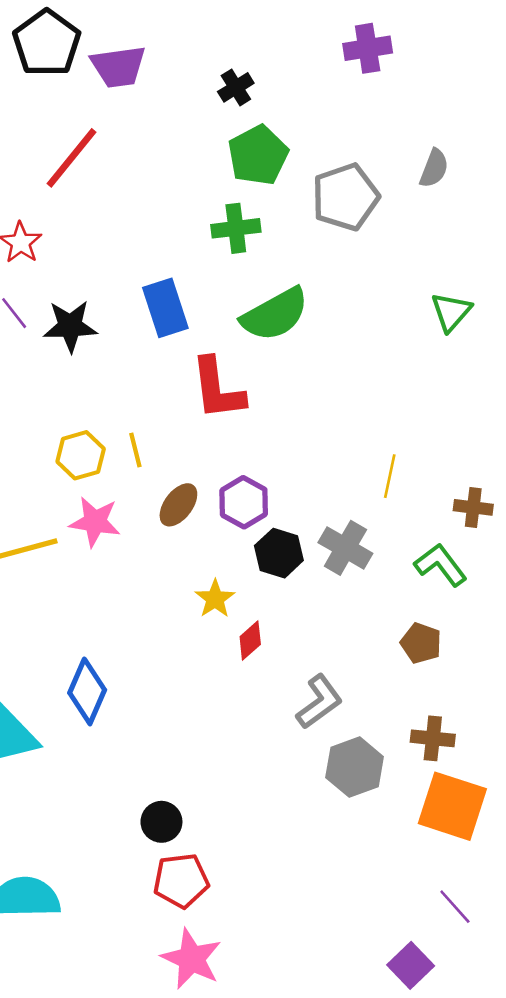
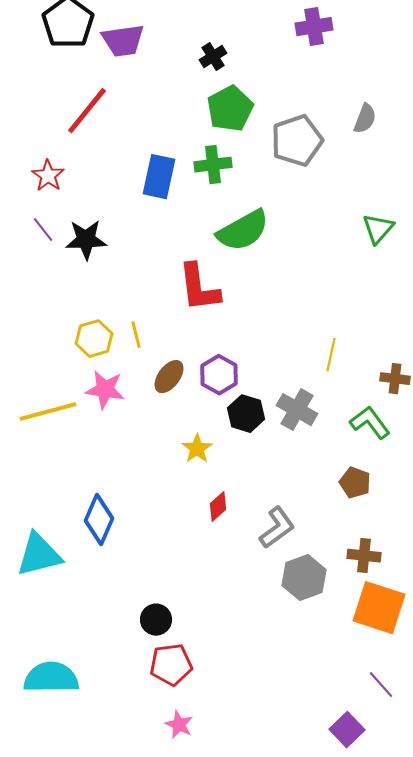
blue rectangle: (165, 308) -> (159, 177), moved, turned 30
red diamond: (250, 641) -> (218, 507), moved
pink star: (191, 959) -> (179, 725), size x0.6

